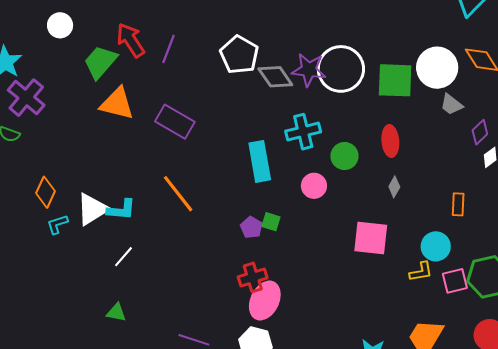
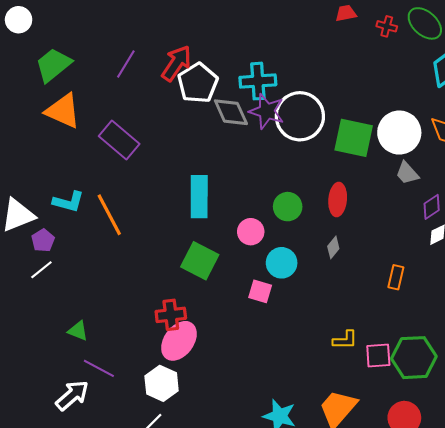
red arrow: (131, 40) -> (176, 63), moved, turned 57
cyan cross: (303, 132) -> (258, 81), moved
cyan L-shape: (121, 210) -> (68, 202), moved
green square: (271, 222) -> (200, 261), size x1.8
purple pentagon: (251, 227) -> (43, 240), moved
pink square: (371, 238) -> (260, 291), moved, size x0.6
cyan circle: (436, 246) -> (282, 263), moved
green triangle: (116, 312) -> (78, 331), moved

